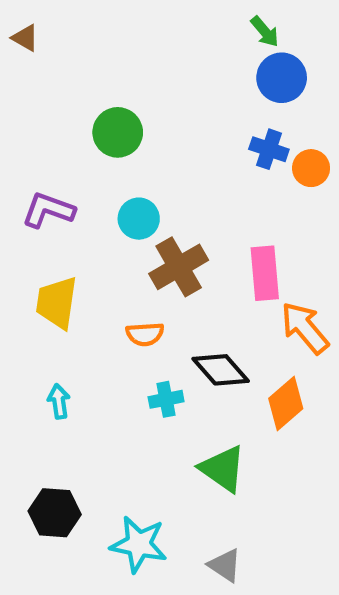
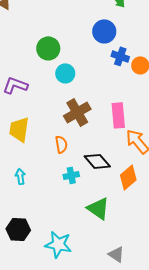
blue circle: (282, 78) -> (104, 31), moved
cyan circle: (139, 219) -> (65, 73), moved
orange semicircle: (145, 334) -> (61, 144), turned -96
gray triangle: (225, 565) -> (116, 254), moved

